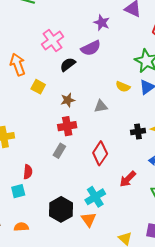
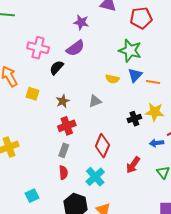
pink cross: (53, 41) -> (38, 48), turned -30
red semicircle: (28, 172) -> (63, 173), moved
cyan cross: (95, 197) -> (95, 177), moved

